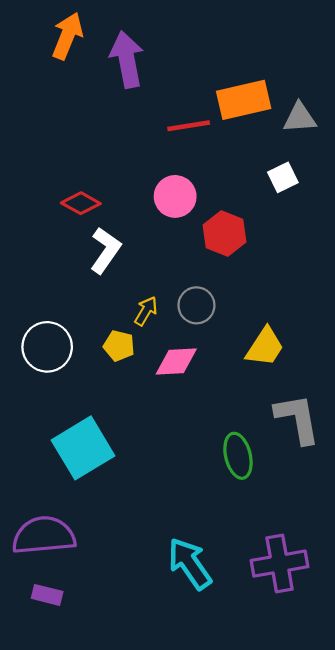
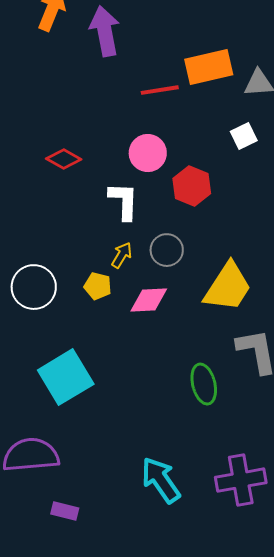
white L-shape: (106, 250) -> (124, 201), moved, turned -33
yellow trapezoid: (265, 347) -> (228, 287), size x1.4
purple rectangle: (47, 595) -> (65, 511), moved

